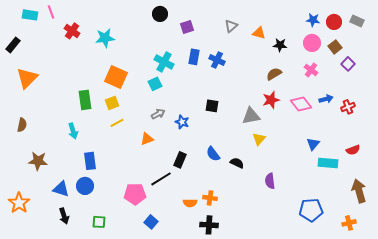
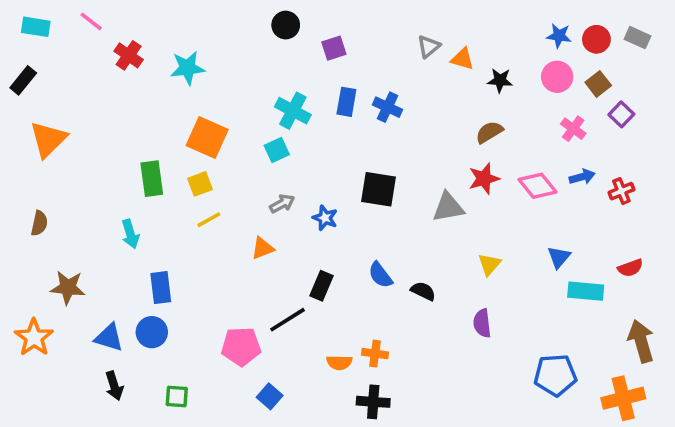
pink line: (51, 12) -> (91, 21), turned -32
cyan rectangle: (30, 15) -> (36, 27), moved
gray triangle: (231, 26) -> (429, 46), moved
pink cross: (311, 70) -> (573, 129), moved
black square: (212, 106) -> (379, 189), size x1.5
yellow triangle: (259, 139) -> (489, 264), moved
orange star: (19, 203) -> (34, 338), moved
orange cross: (349, 223) -> (623, 398), size x1.6

